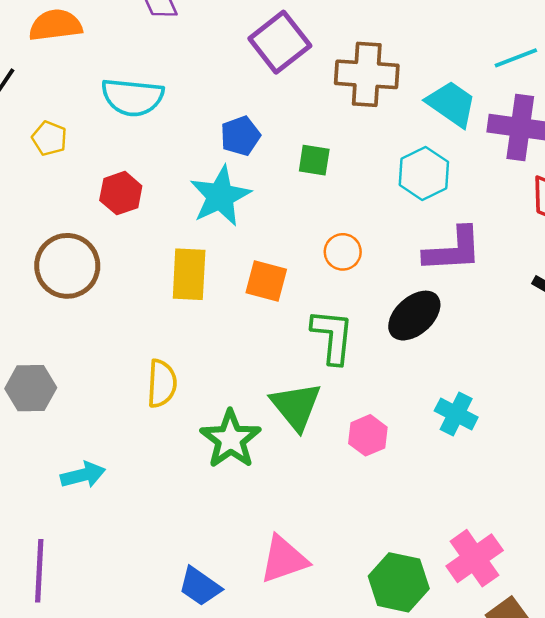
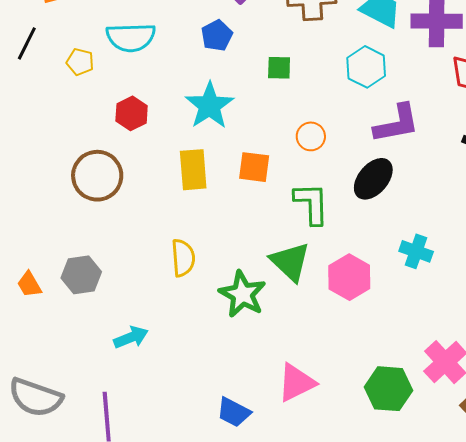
blue pentagon: (240, 136) -> (217, 35), moved
yellow pentagon: (49, 138) -> (80, 62), moved
pink hexagon: (368, 435) -> (349, 277), size x1.4

